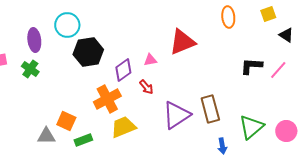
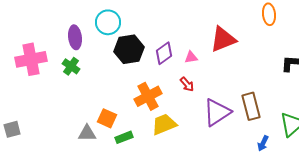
purple diamond: (123, 70) -> (164, 53), moved
blue arrow: (222, 146) -> (263, 143), turned 35

